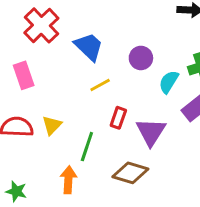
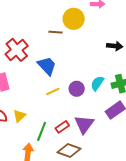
purple circle: (141, 58) -> (77, 89), moved
cyan semicircle: (169, 82) -> (97, 83), moved
red rectangle: (118, 118) -> (62, 127), moved, turned 32

